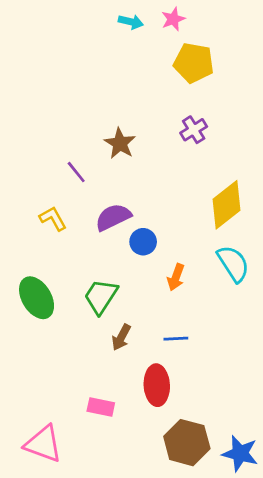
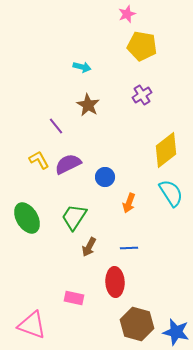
cyan arrow: (131, 22) -> (82, 67), moved
purple semicircle: (113, 217) -> (68, 164), moved

